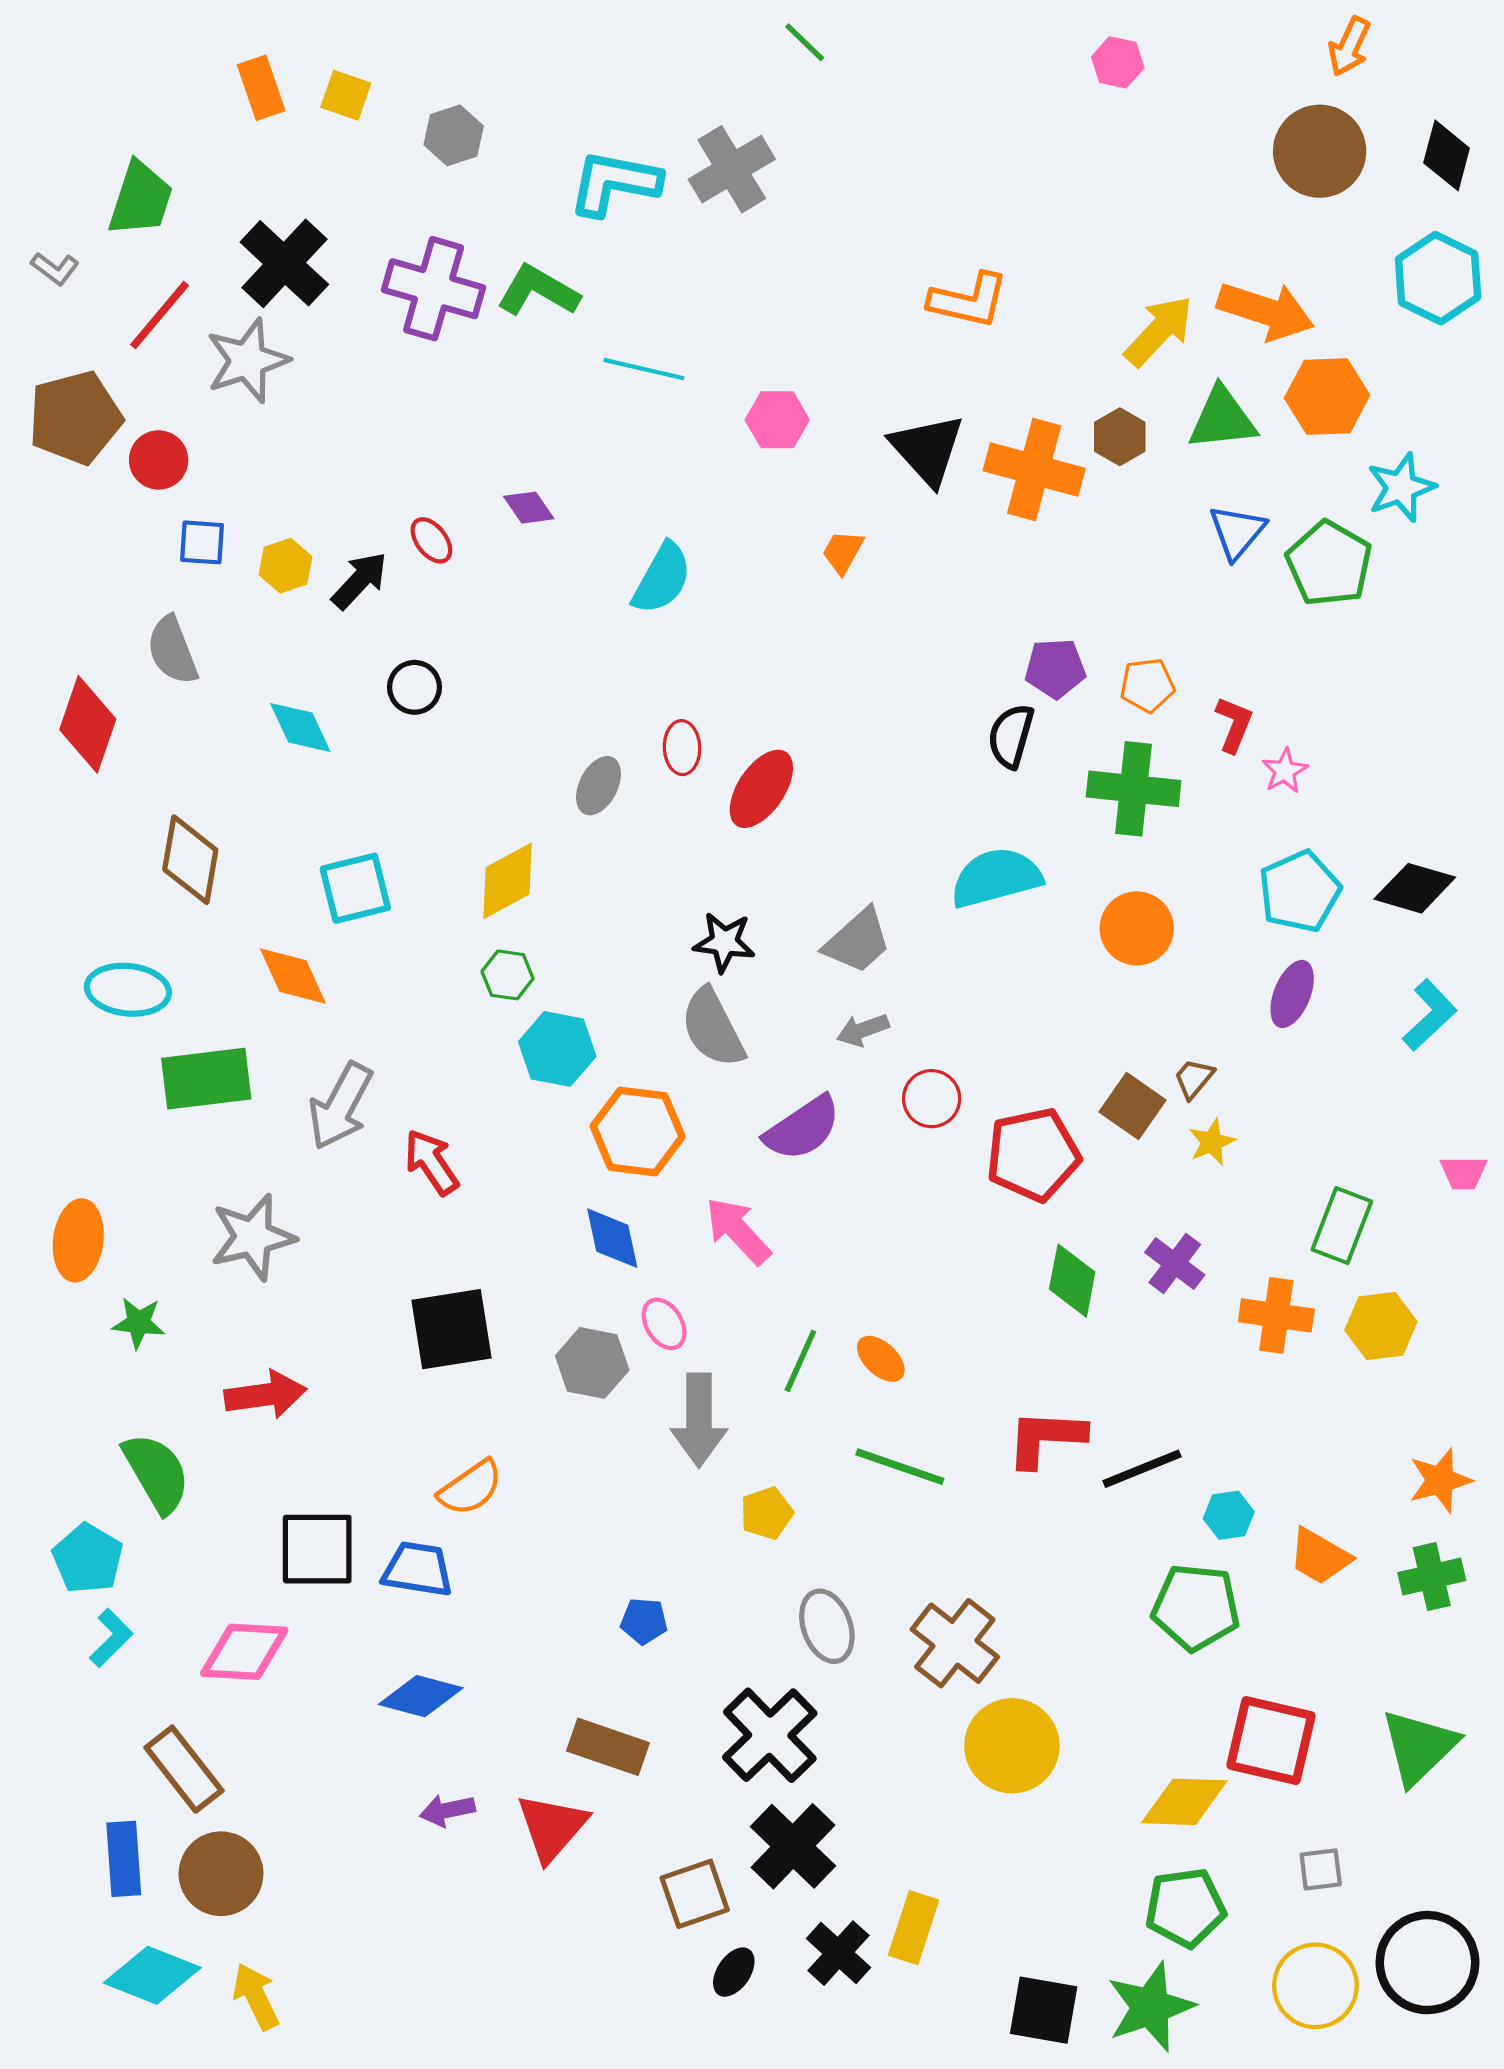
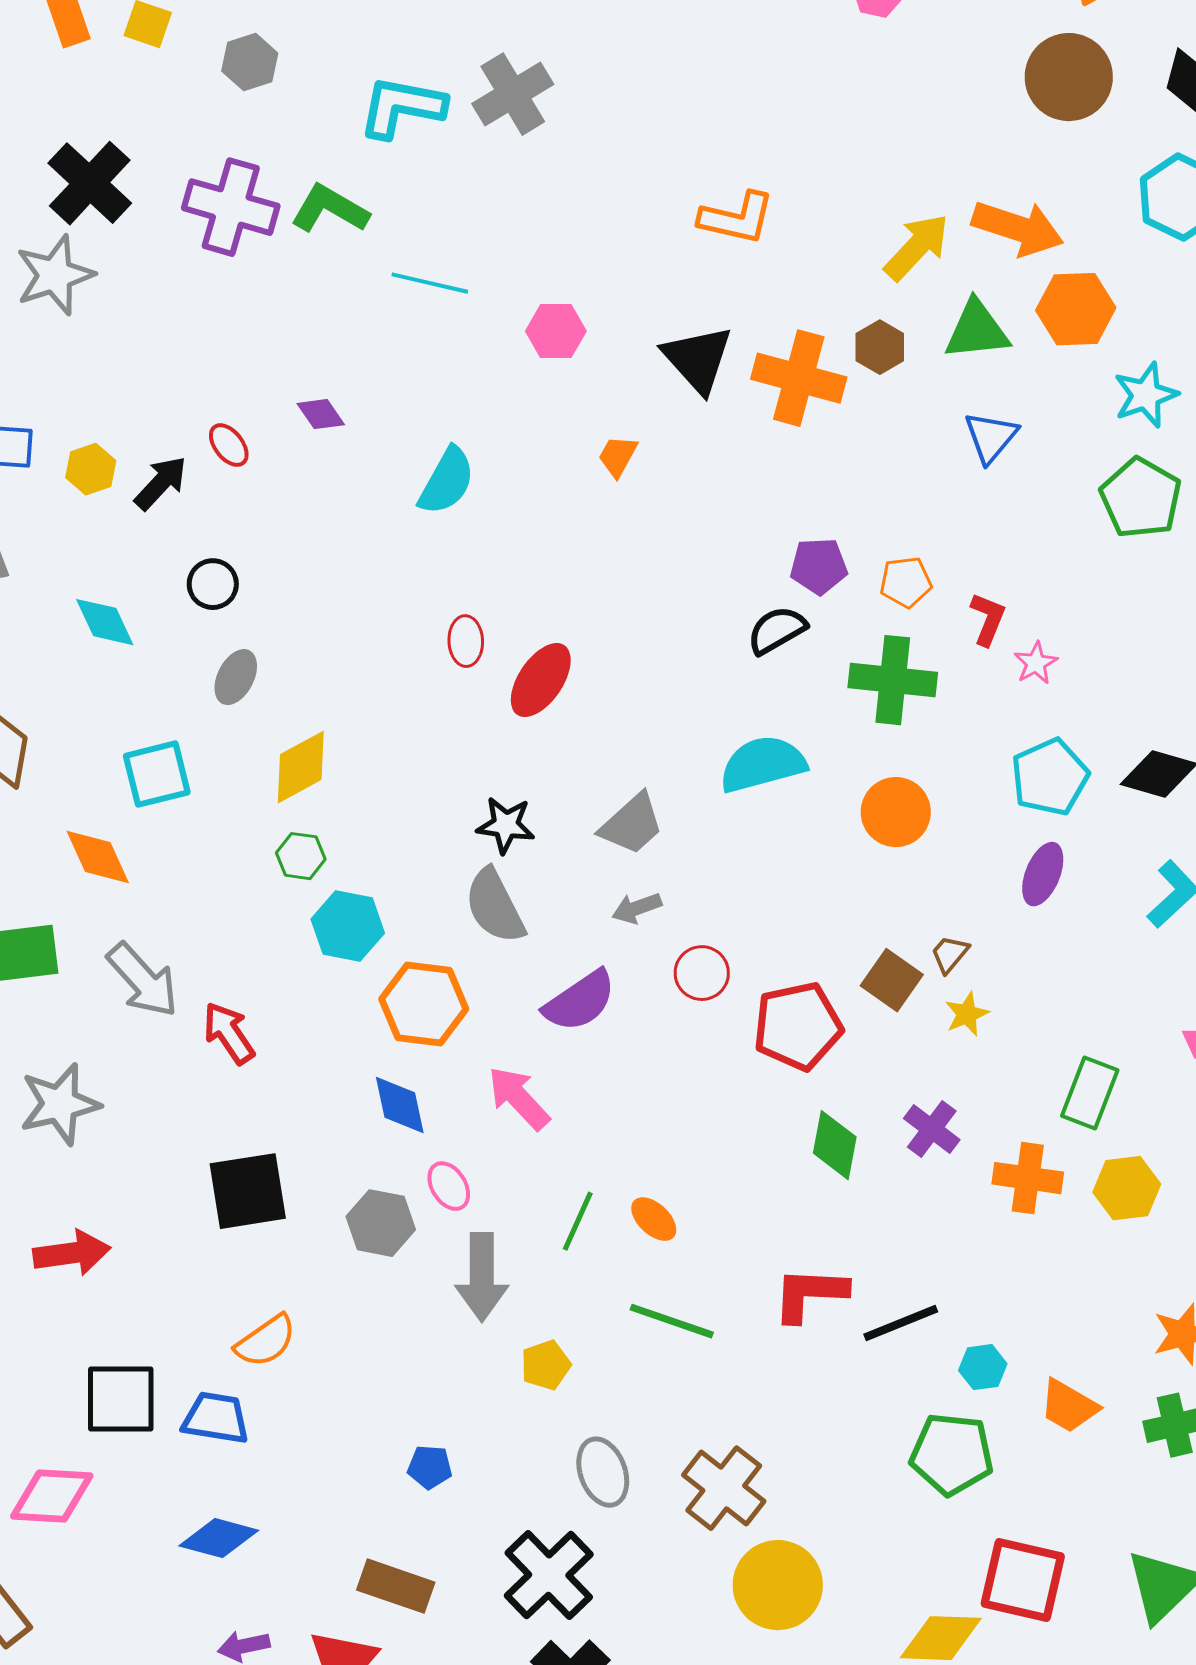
green pentagon: (1329, 564) -> (1141, 498), moved
black semicircle: (1011, 736) -> (777, 630), turned 44
gray ellipse: (598, 786) -> (236, 677), moved
gray arrow: (340, 1106) -> (143, 980), turned -70

